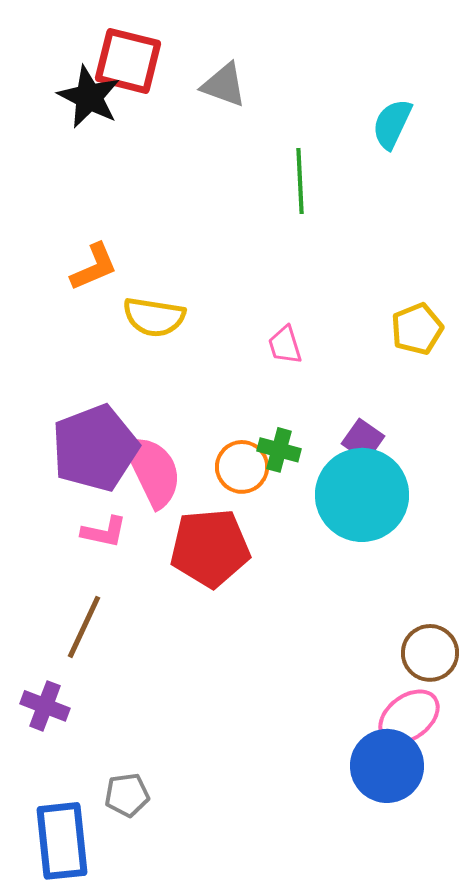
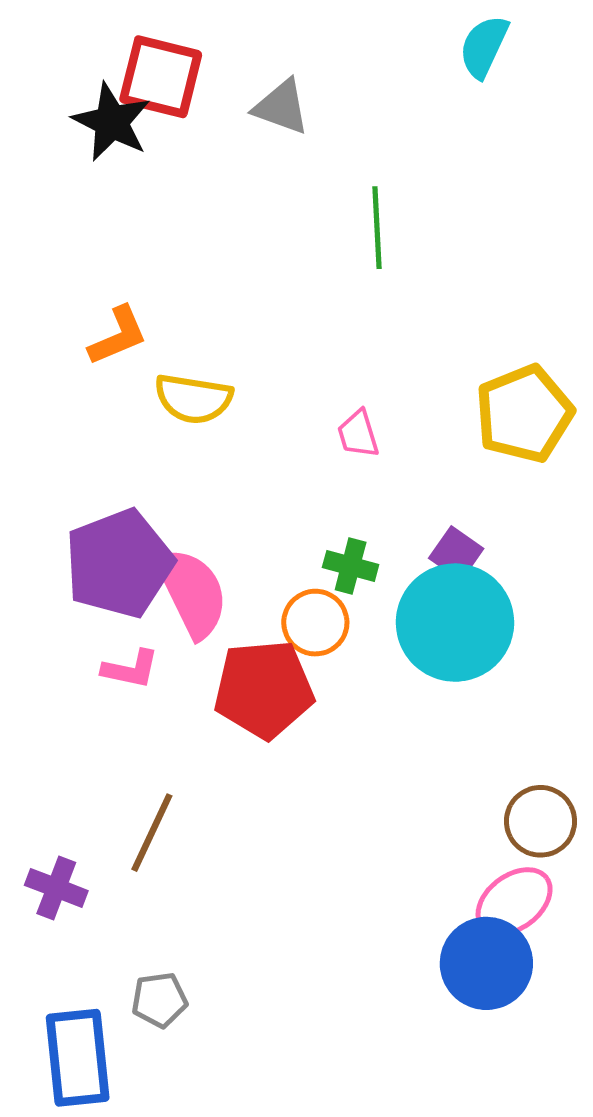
cyan semicircle: (392, 124) -> (484, 47), moved
yellow pentagon: (417, 329) -> (524, 414), size x1.5
orange circle: (242, 467) -> (315, 623), moved
brown line: (84, 627) -> (152, 833), moved

